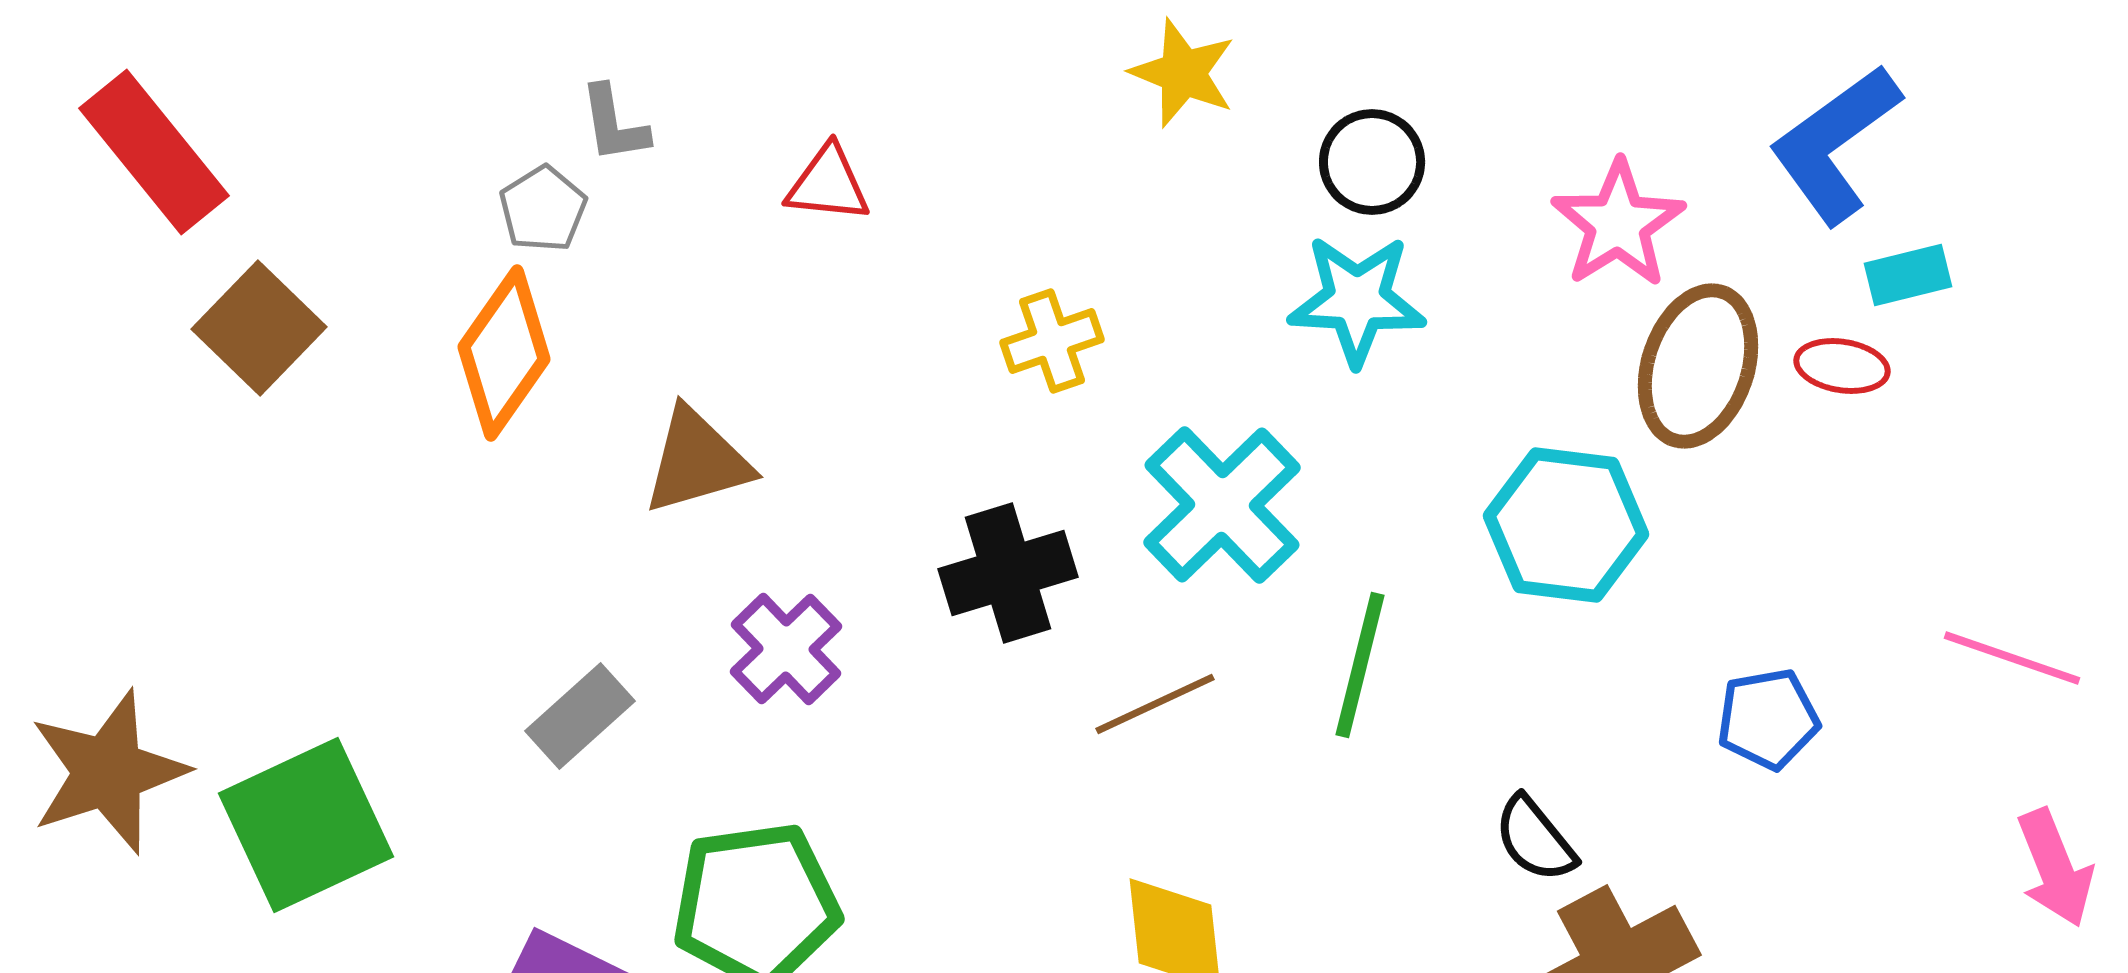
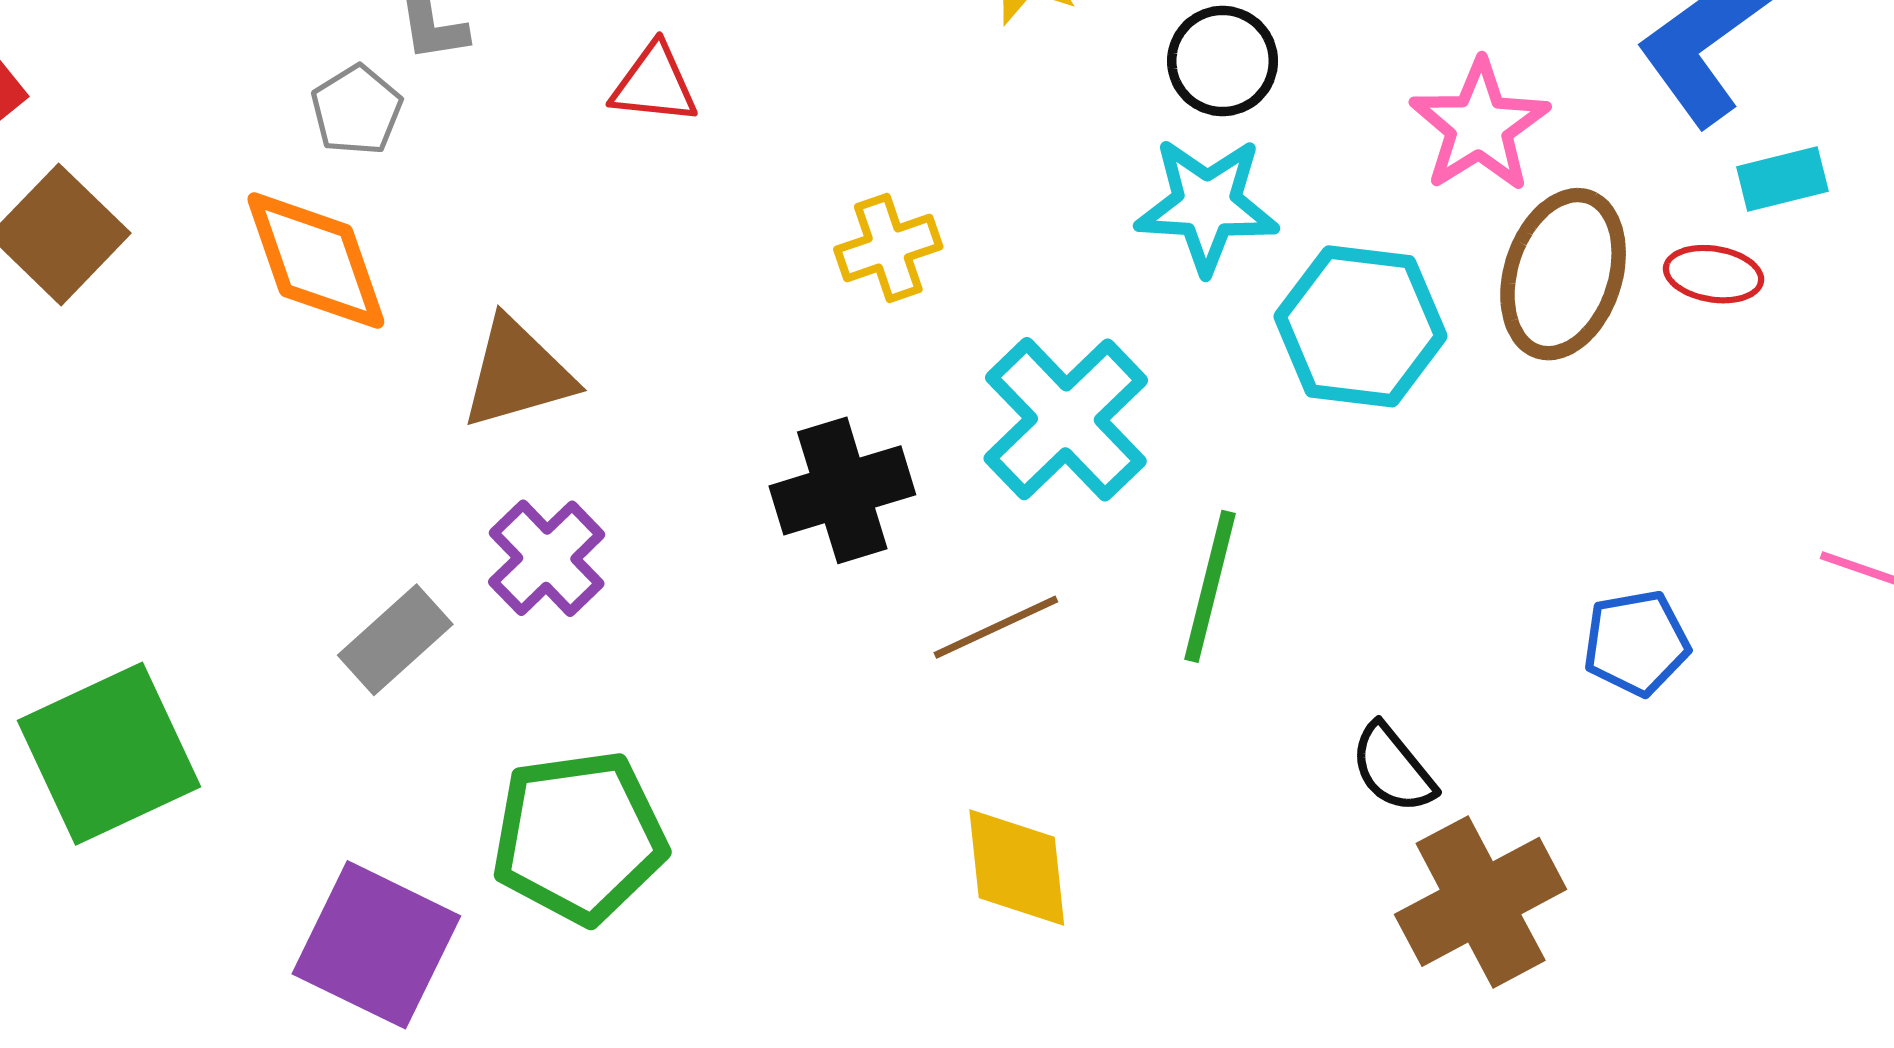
orange diamond: (504, 353) -> (316, 261), turned -54
cyan hexagon: (1566, 525) -> (1360, 326), moved
purple cross: (786, 649) -> (547, 558), moved

